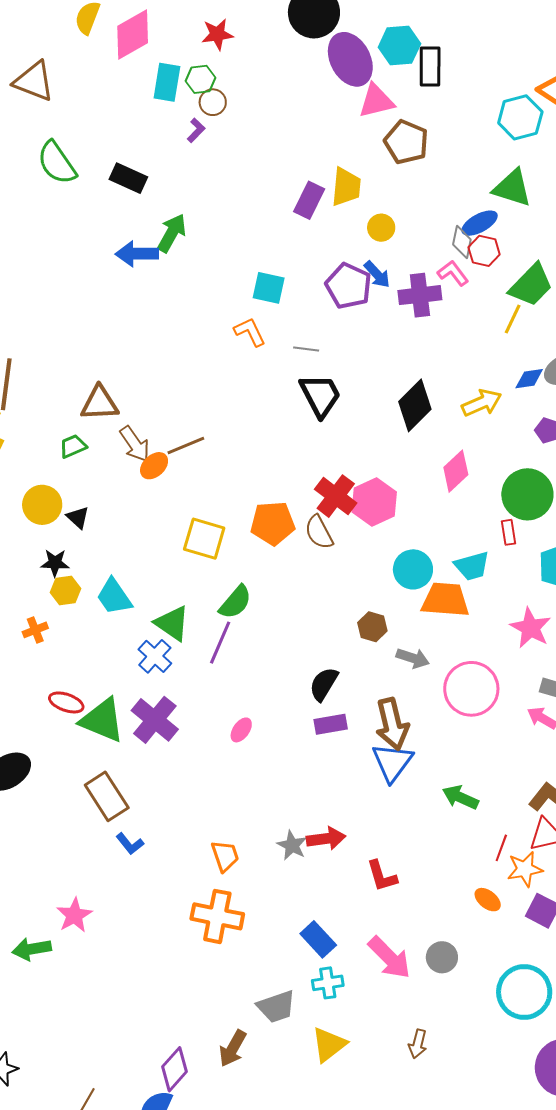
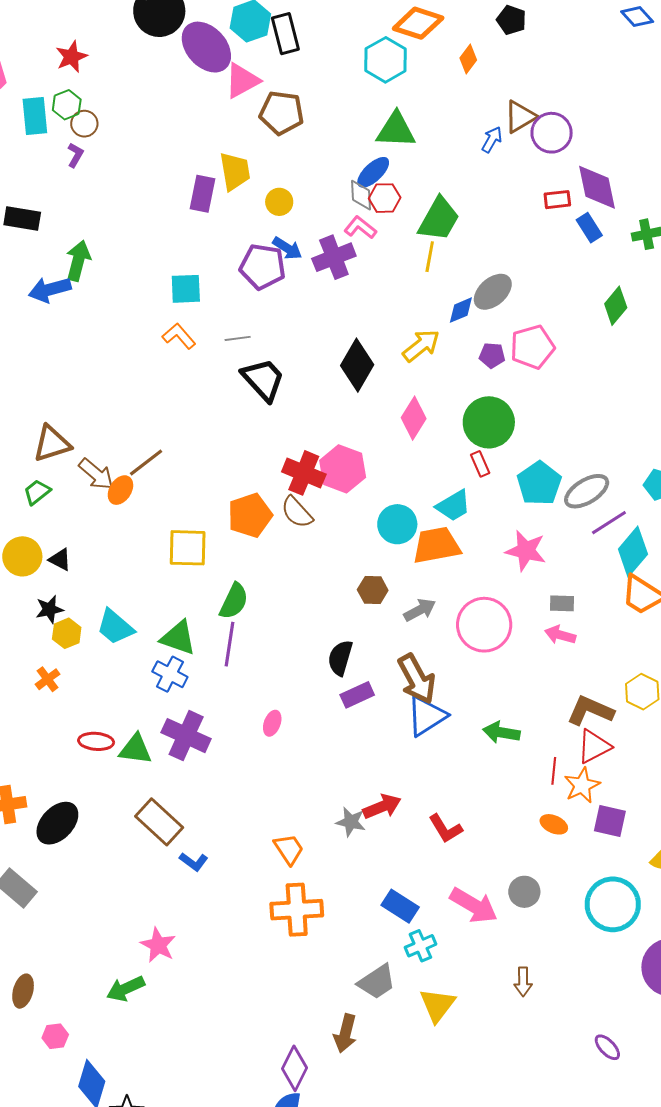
gray arrow: (413, 658) -> (420, 610), turned -32
green triangle: (102, 720) -> (135, 749), size x0.7
blue triangle: (392, 762) -> (427, 716), turned 36

